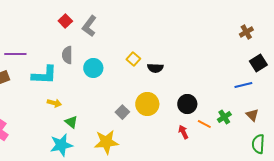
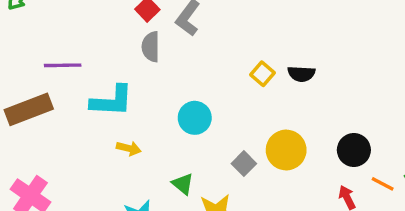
gray semicircle: (67, 55) -> (151, 47), moved
cyan circle: (93, 68) -> (195, 118), moved
black semicircle: (155, 68) -> (301, 74), moved
green triangle: (71, 122) -> (183, 184), moved

